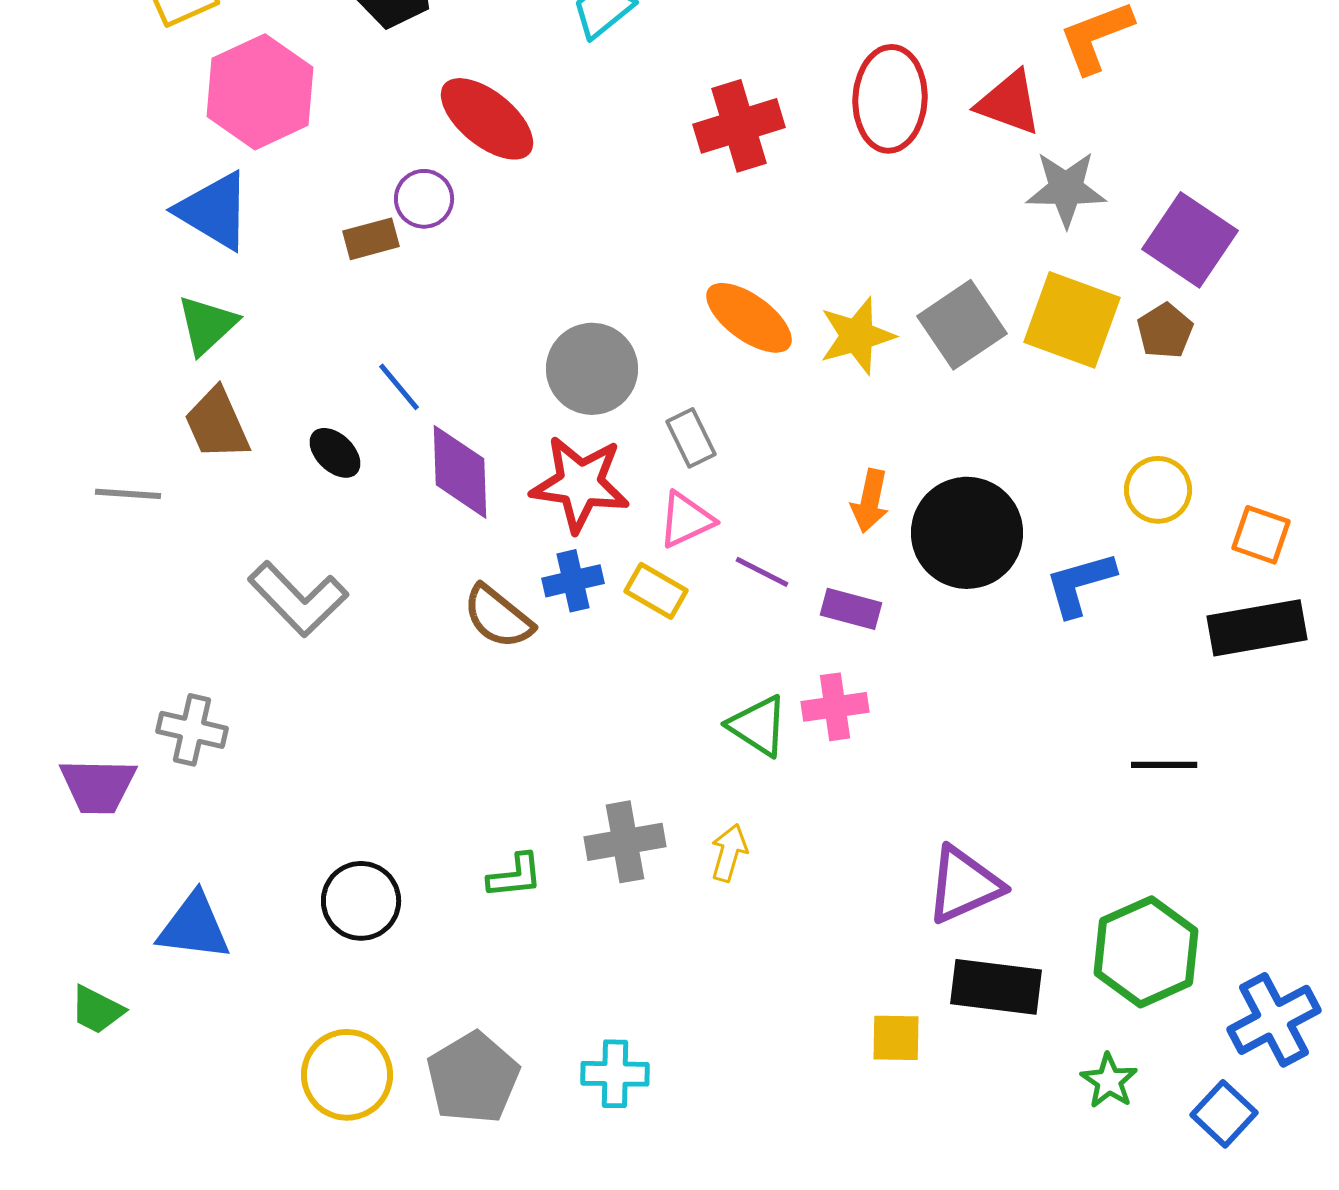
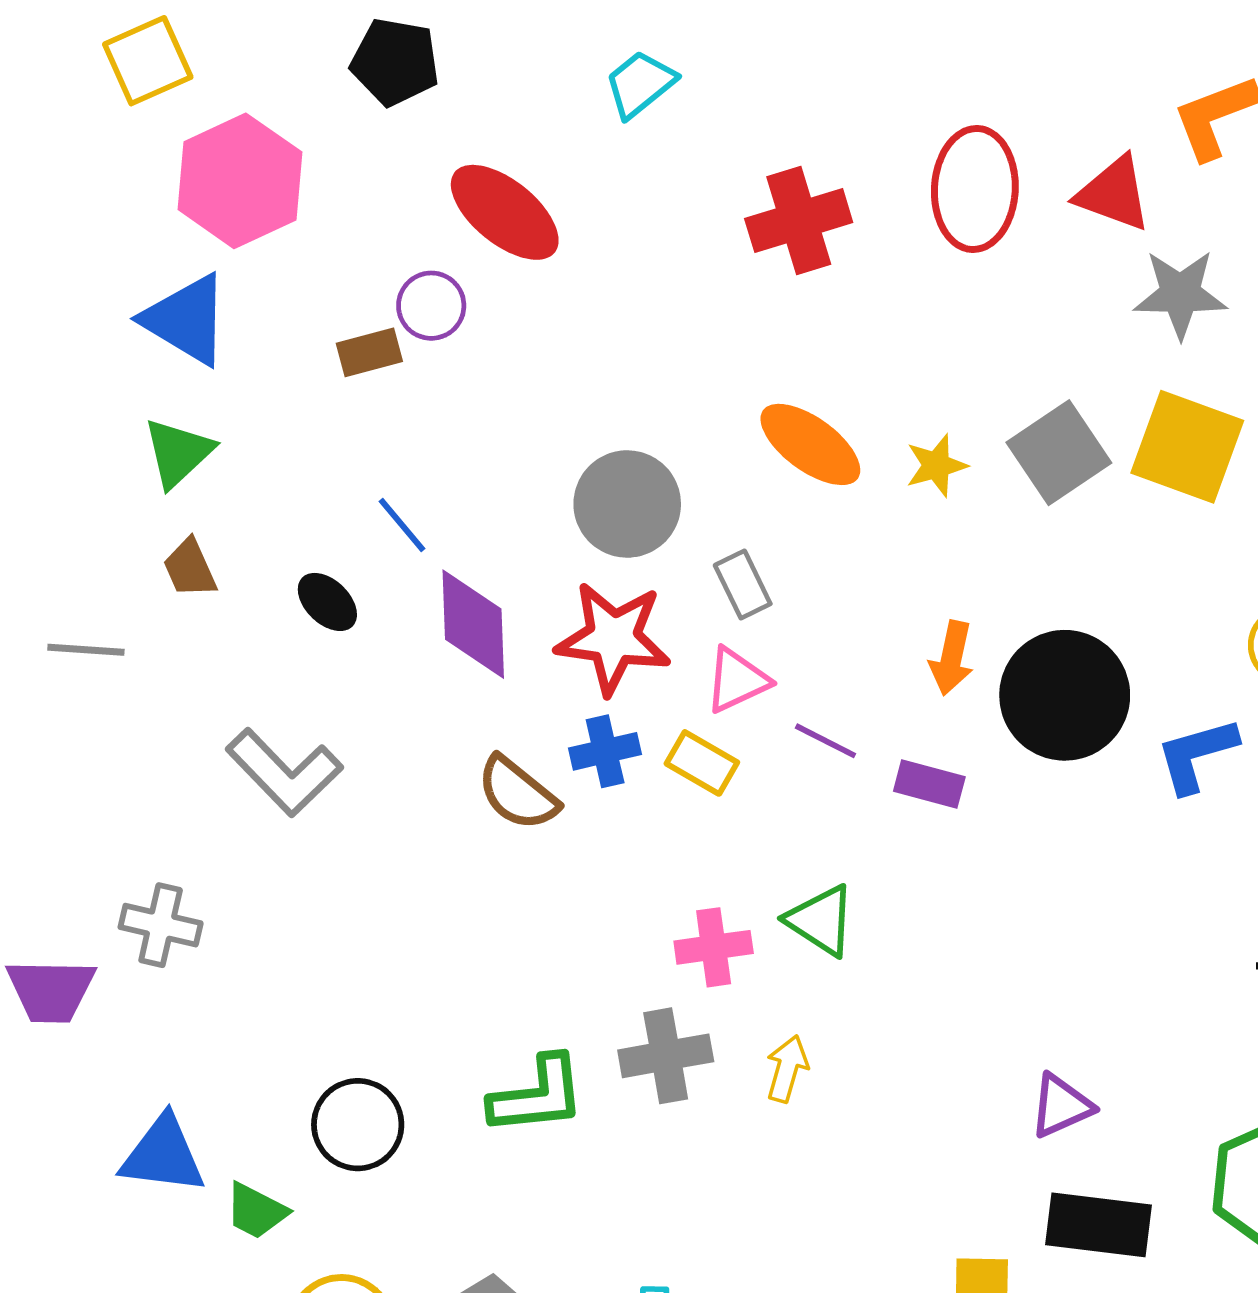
yellow star: (857, 336) -> (936, 465), size x0.7
brown trapezoid: (217, 424) -> (190, 568), size x0.7
pink cross: (835, 707) -> (714, 947), moved
green L-shape: (515, 876) -> (537, 1095), size x1.5
purple triangle: (964, 885) -> (1061, 1106), size x0.7
green trapezoid: (97, 1010) -> (256, 1211), moved

